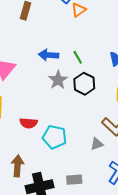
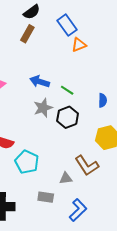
green line: (78, 57) -> (67, 90), turned -40
gray rectangle: (74, 180) -> (46, 197), moved

